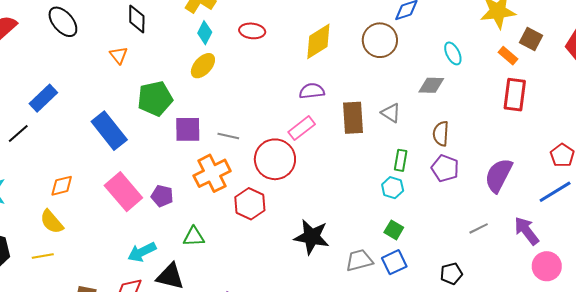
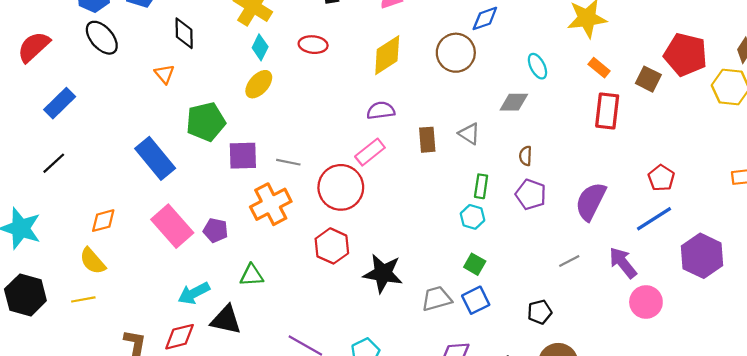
brown square: (531, 39) -> (648, 79), moved
blue rectangle: (43, 98) -> (60, 103), moved
brown rectangle: (353, 118) -> (427, 140), size x0.7
brown semicircle: (441, 134) -> (525, 156), size x0.7
red hexagon: (250, 204) -> (332, 246), moved

